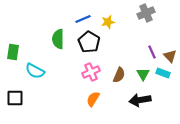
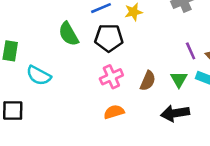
green semicircle: (58, 39) -> (69, 34), turned -30
black pentagon: (89, 42) -> (109, 38), turned -30
orange semicircle: (93, 99) -> (114, 112), turned 42

